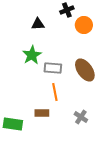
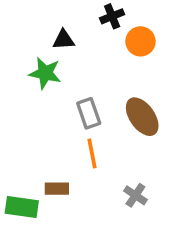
green star: (32, 55) -> (45, 73), moved, turned -30
gray rectangle: (53, 68) -> (89, 113), turned 66
brown rectangle: (42, 113) -> (57, 189), moved

